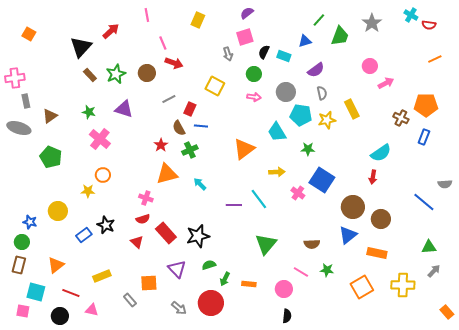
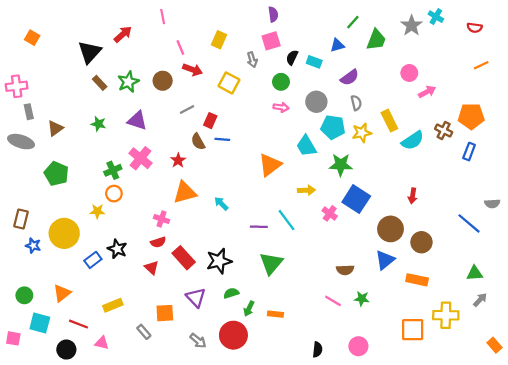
purple semicircle: (247, 13) -> (273, 14), turned 120
cyan cross: (411, 15) -> (436, 17), moved
yellow rectangle: (198, 20) -> (219, 40), moved
yellow square: (215, 86) -> (229, 83), moved
pink cross: (100, 139) -> (140, 158), moved
green star: (308, 149) -> (341, 165), size x1.5
green cross: (190, 150) -> (113, 170), moved
cyan semicircle: (381, 153) -> (413, 140), moved
yellow circle: (58, 211) -> (64, 233), size x1.4
green circle: (22, 242) -> (24, 295), moved
green triangle: (266, 244) -> (271, 263), moved
brown rectangle: (19, 265) -> (21, 219), moved
orange square: (362, 287) -> (413, 330), moved, turned 30
pink circle: (284, 289) -> (358, 346), moved
pink square: (23, 311) -> (13, 338), moved

